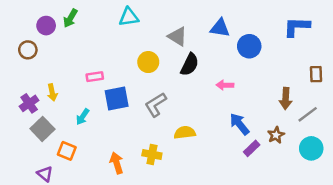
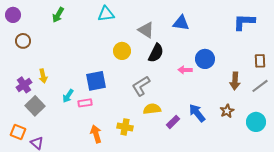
purple circle: (46, 26) -> (13, 15), moved
blue circle: (249, 46) -> (205, 59), moved
pink rectangle: (95, 77) -> (85, 103), moved
gray L-shape: (156, 105) -> (141, 86), moved
gray line: (308, 114) -> (260, 86), moved
blue arrow: (239, 124) -> (197, 113), moved
purple rectangle: (252, 148) -> (173, 122), moved
orange square: (67, 151) -> (18, 132), moved

